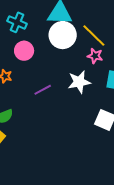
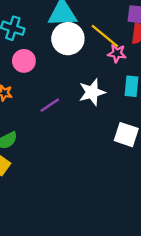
pink star: (95, 56) -> (117, 53), moved

